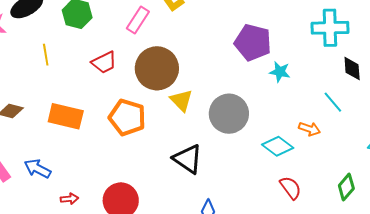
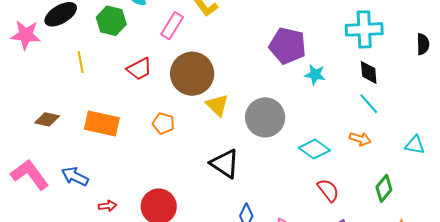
black diamond: (352, 69) -> (369, 72), moved
orange pentagon: (127, 117) -> (163, 123), size x0.6
orange arrow: (310, 129) -> (360, 139), moved

